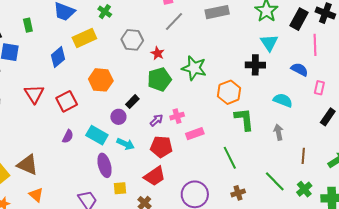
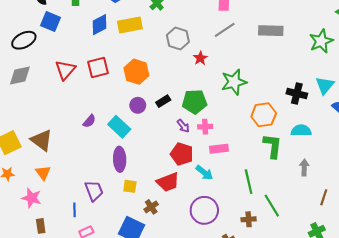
cyan triangle: (269, 43) -> (325, 85), moved
blue diamond: (58, 57) -> (100, 25), moved
green star: (194, 68) -> (234, 82), turned 30
green pentagon: (159, 79) -> (195, 102), moved
cyan semicircle: (283, 100) -> (301, 131), moved, turned -36
red square: (67, 101) -> (98, 67), moved
purple circle: (118, 117) -> (138, 105), moved
purple arrow: (156, 120) -> (183, 126), turned 80
cyan arrow: (126, 144) -> (204, 173), moved
green line: (275, 181) -> (272, 206), moved

